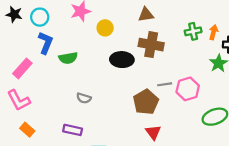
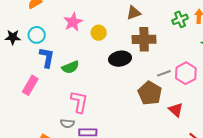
gray semicircle: (84, 98) -> (67, 123), moved
pink L-shape: (19, 100) -> (79, 102), moved, turned -130
red triangle: (153, 132) -> (176, 110), moved

